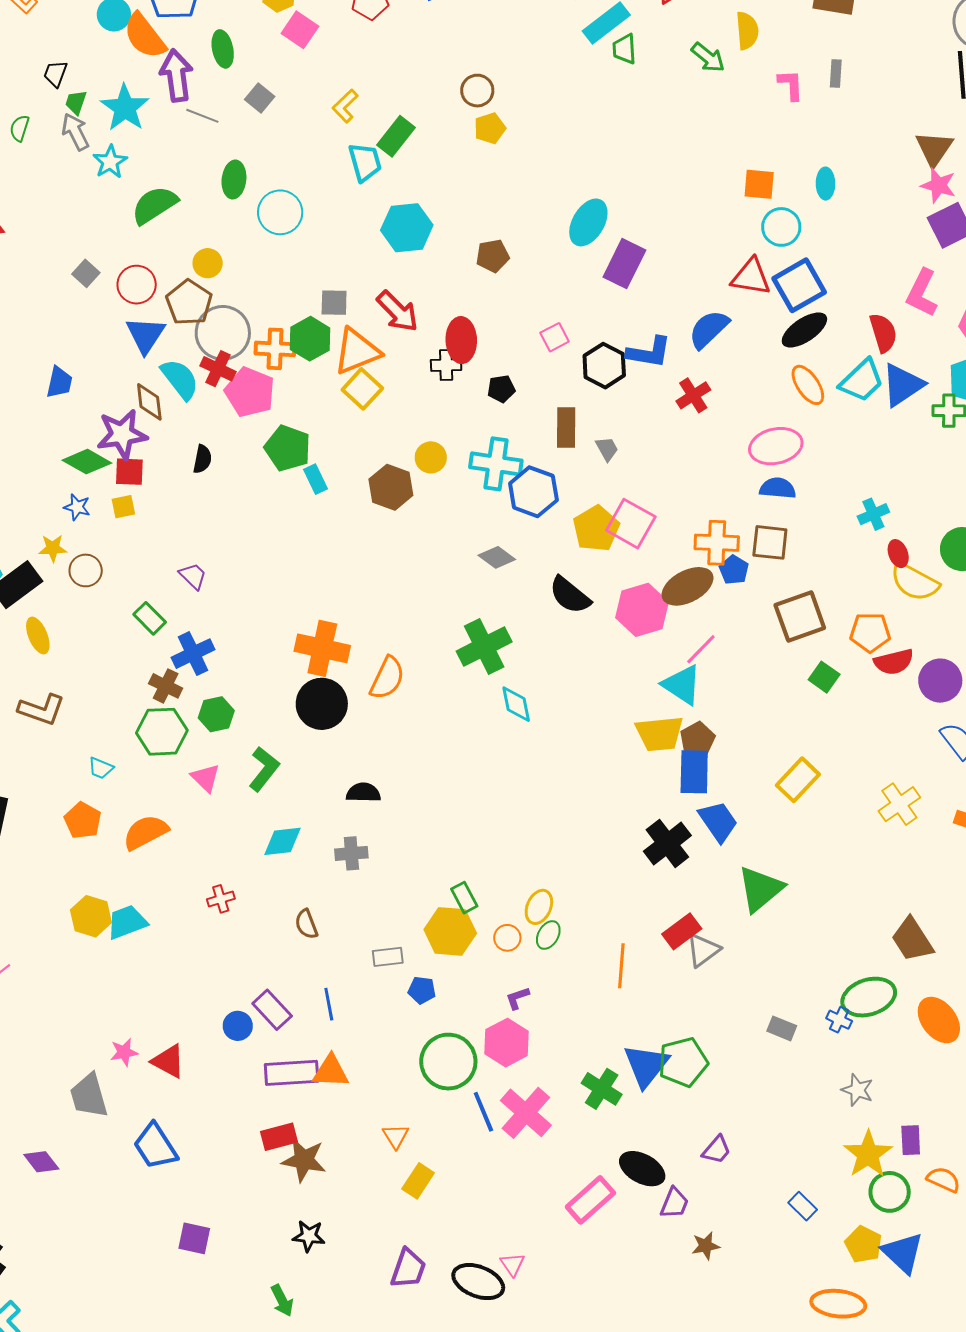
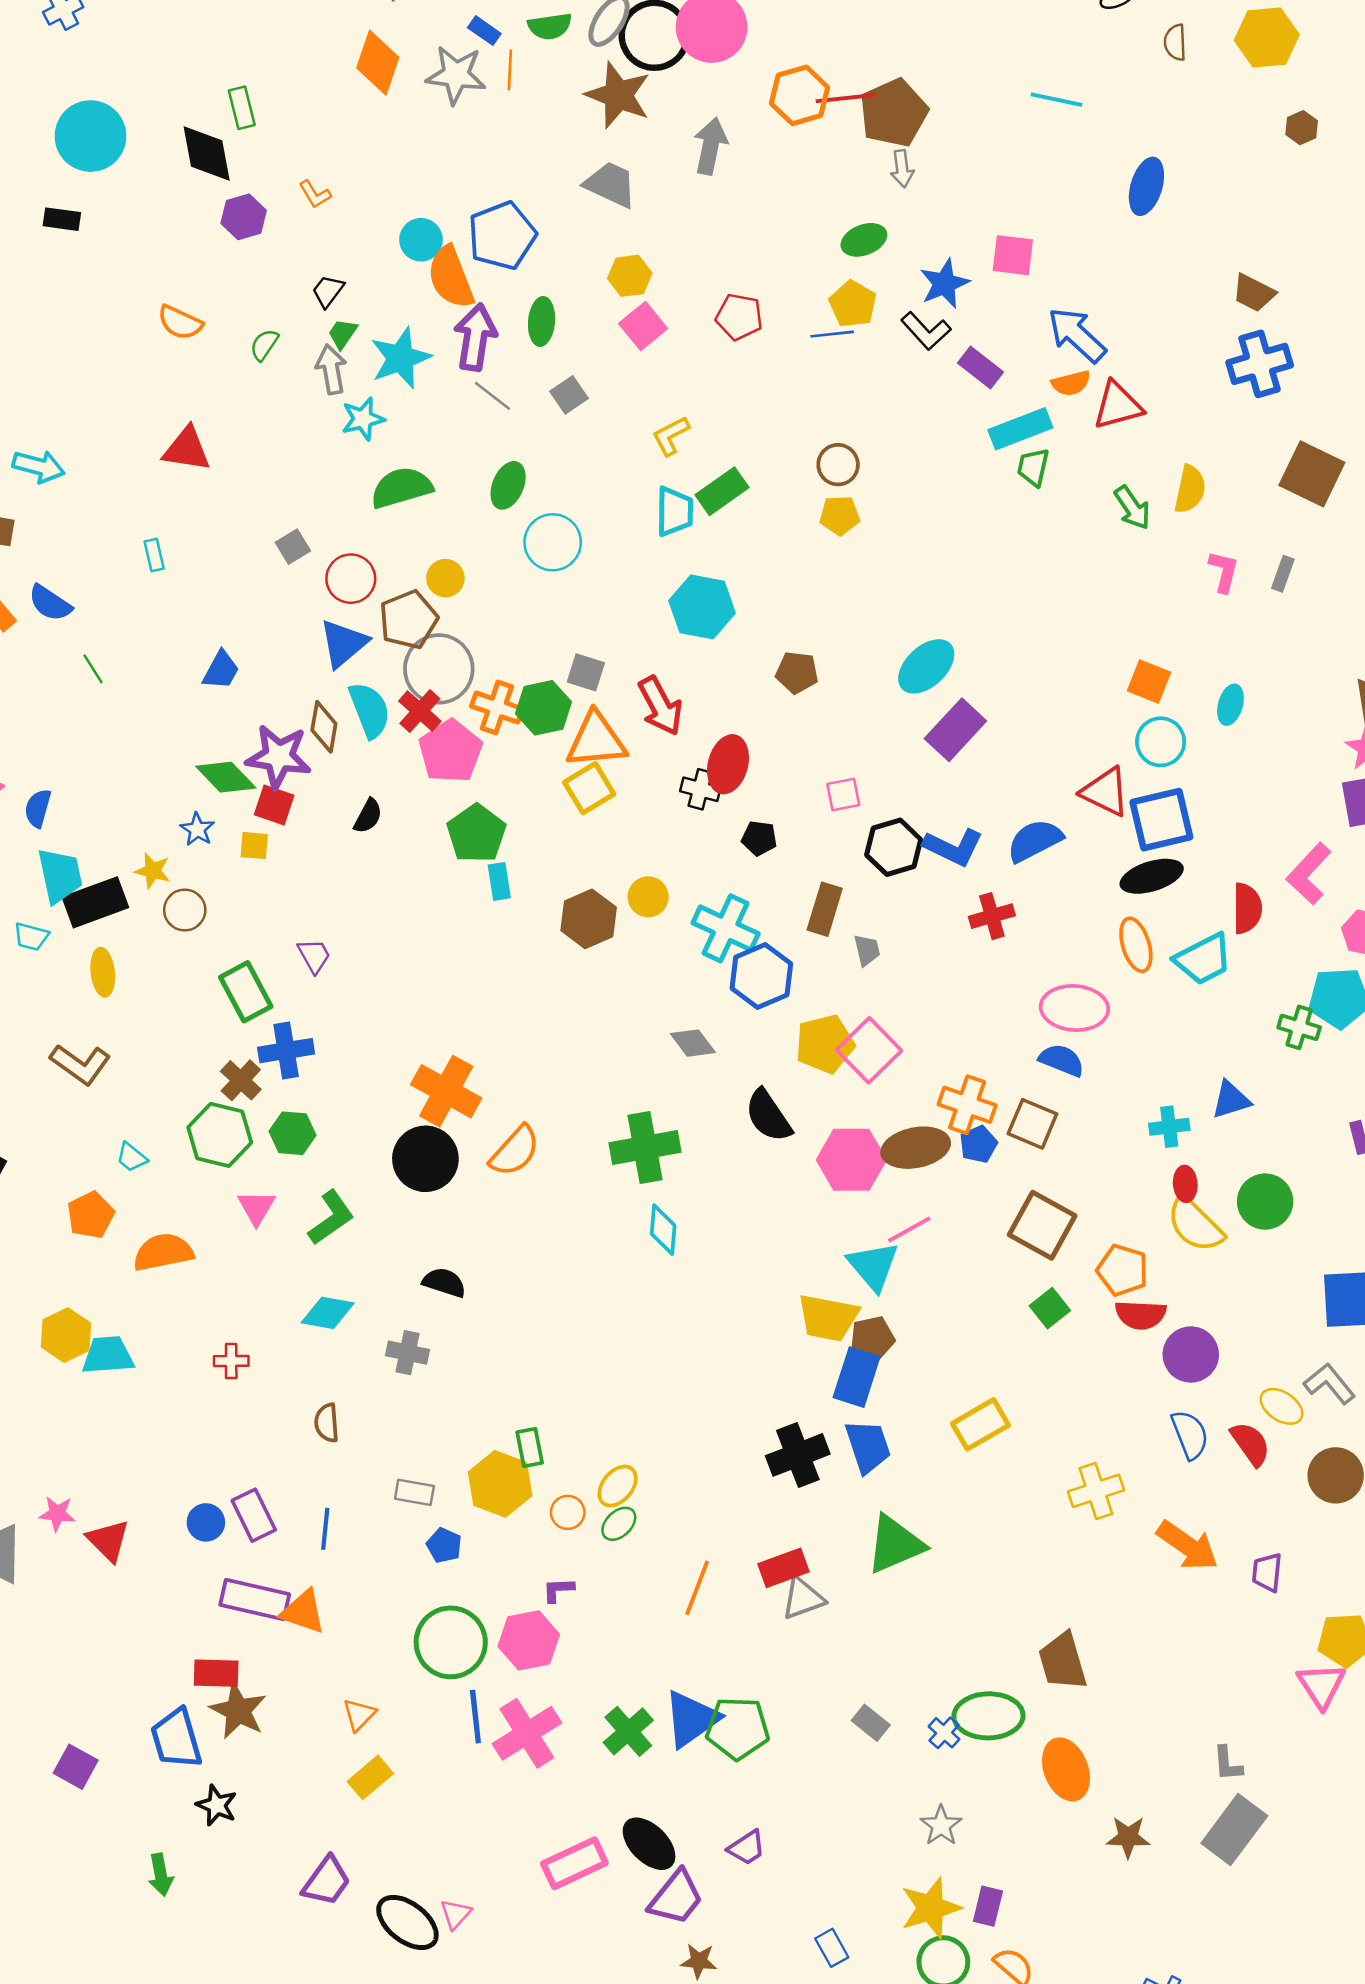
blue triangle: (903, 385) -> (1231, 1100), moved, size x0.7
brown square: (800, 616) -> (1042, 1225), turned 32
green rectangle: (150, 618) -> (246, 992), size x1.4
blue trapezoid: (155, 1146) -> (176, 1739), moved
purple trapezoid: (674, 1203) -> (676, 1898), size x1.4

